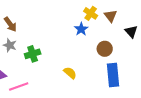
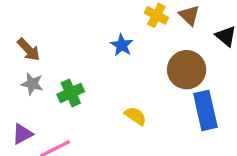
blue star: (81, 29) -> (122, 45), moved
brown circle: (105, 49) -> (187, 70), size x1.5

